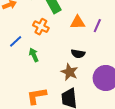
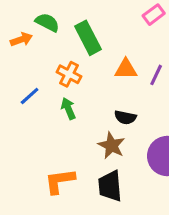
green arrow: (34, 55) -> (68, 109), moved

